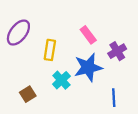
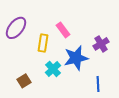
pink rectangle: (88, 35) -> (63, 30), moved

